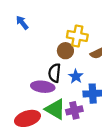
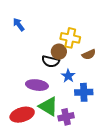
black semicircle: (55, 73) -> (51, 61), moved, turned -84
purple cross: (74, 110) -> (66, 117), moved

